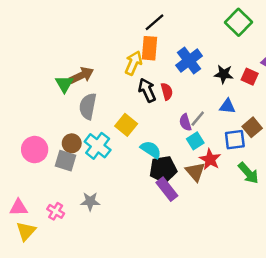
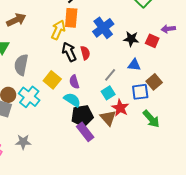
brown arrow: (82, 75) -> (16, 20), moved
purple semicircle: (185, 122) -> (74, 82), moved

